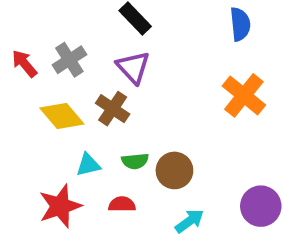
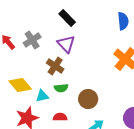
yellow diamond: (62, 116) -> (20, 85), moved
green semicircle: (135, 161) -> (61, 88), moved

